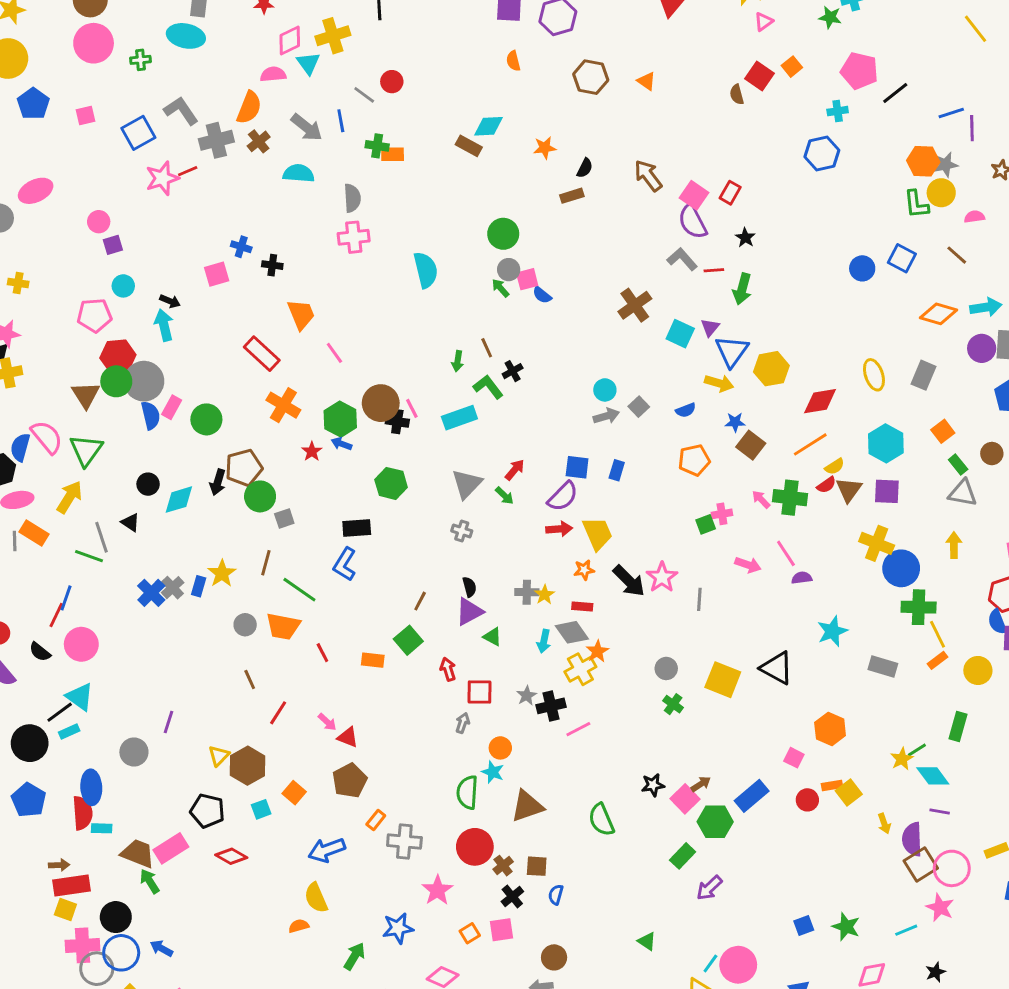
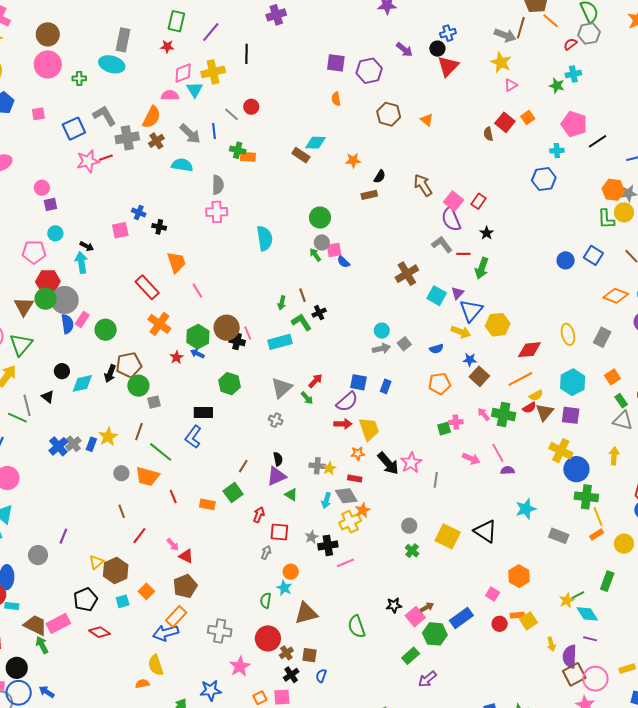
red arrow: (448, 669) -> (259, 515), turned 35
green semicircle: (467, 792) -> (266, 601), size x0.7
black pentagon: (207, 811) -> (86, 599), turned 30
orange rectangle: (376, 820) -> (176, 617), moved, size x1.5

